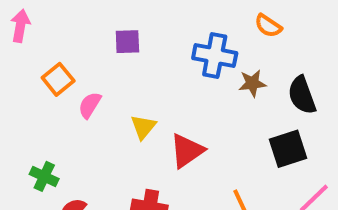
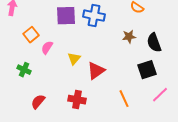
purple square: (127, 42) -> (66, 16), size x1.5
blue cross: (215, 56) -> (94, 16), moved
green cross: (44, 176) -> (24, 70), moved

